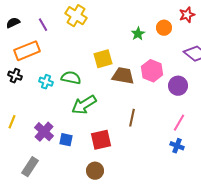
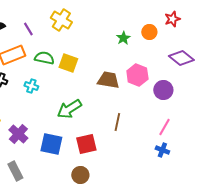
yellow square: (103, 59) -> (68, 63), moved, turned 36
green semicircle: (71, 78) -> (44, 58), moved
purple cross: (44, 132) -> (18, 134), moved
blue square: (66, 140) -> (51, 144), size x1.6
gray rectangle: (30, 167) -> (15, 171), turned -60

